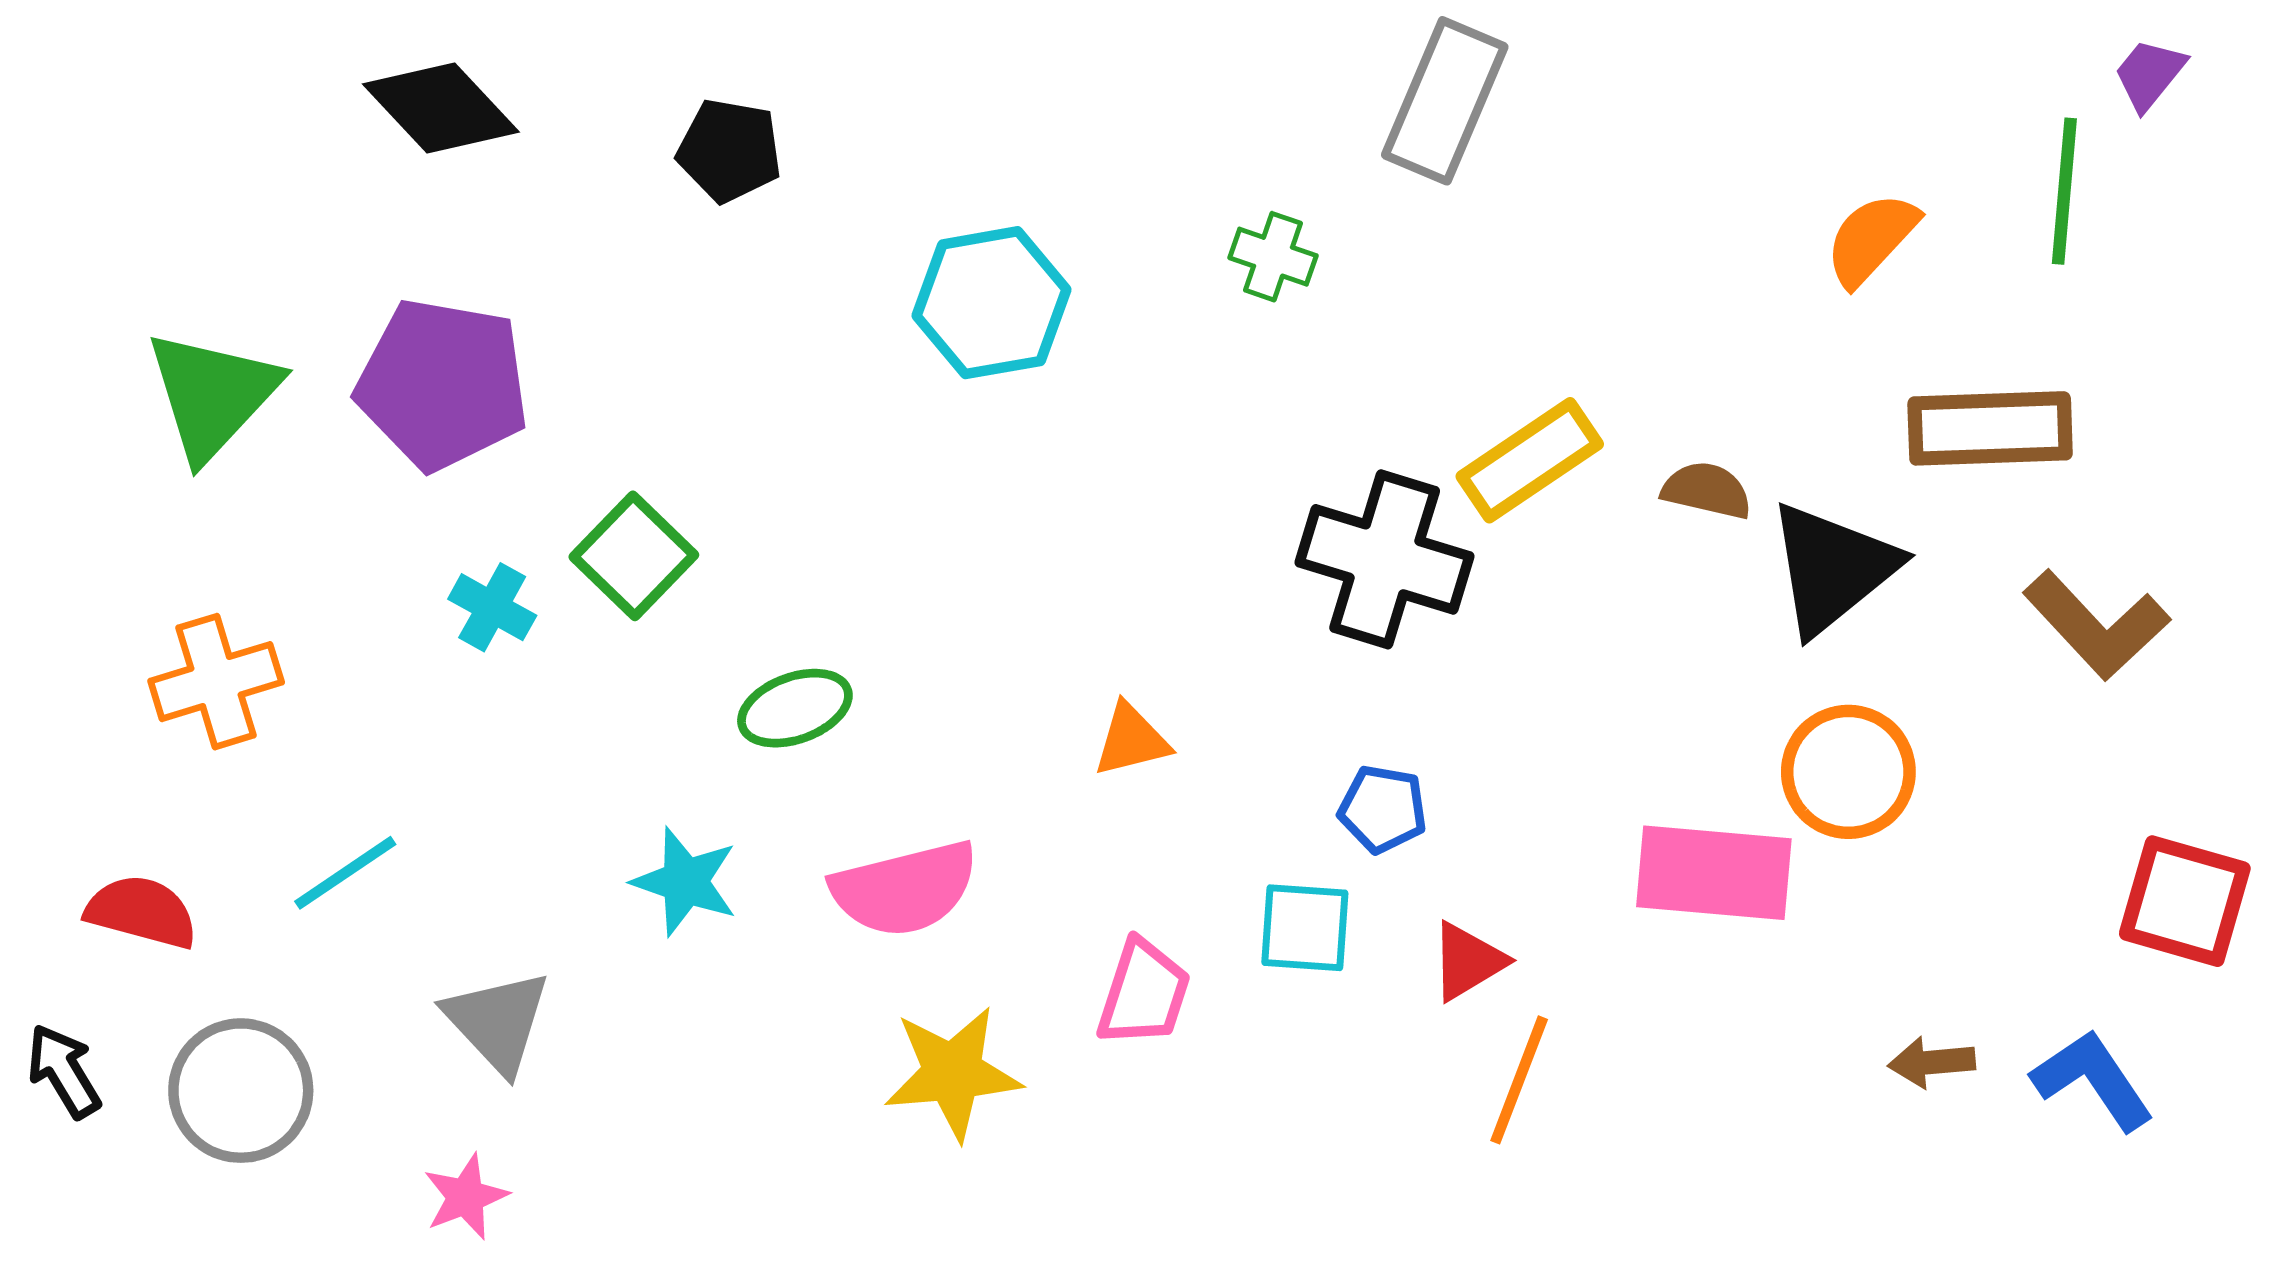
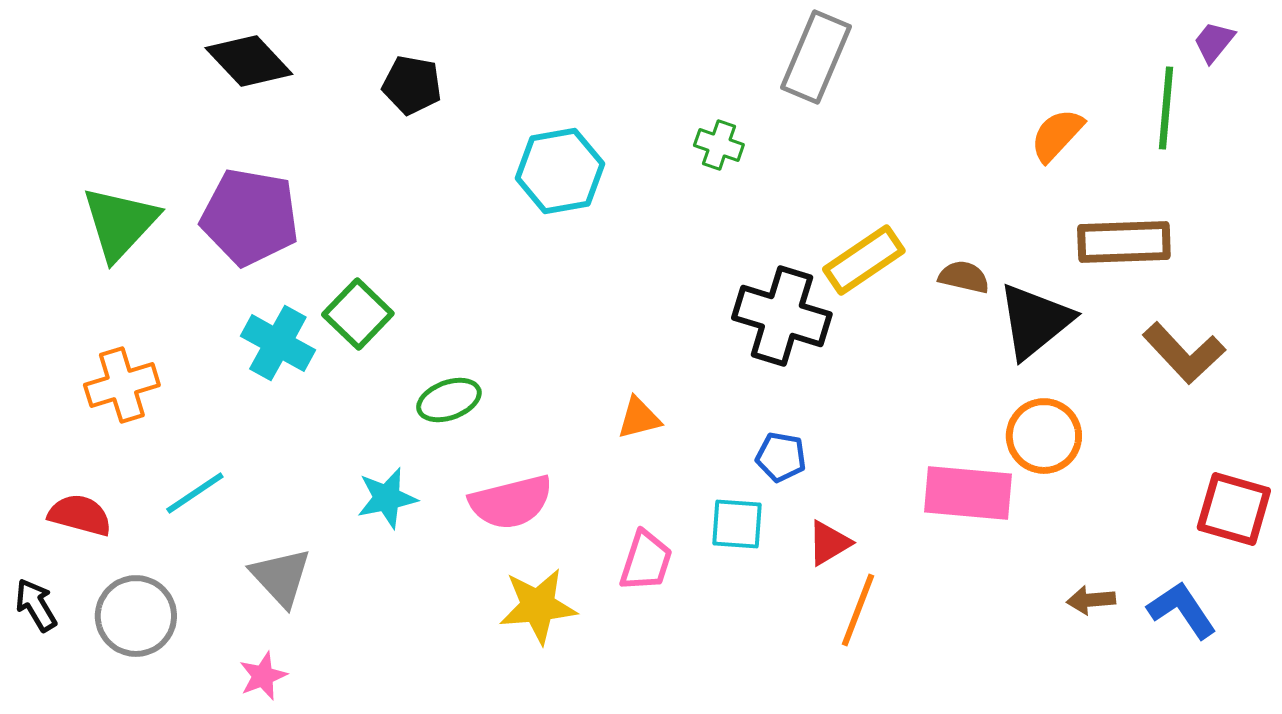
cyan cross: (492, 607) -> (278, 343), size x1.5
cyan star: (685, 882) -> (387, 498), turned -30

